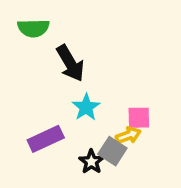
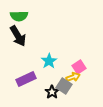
black arrow: (70, 63) -> (18, 36), moved
pink square: (139, 118) -> (79, 67), turned -32

